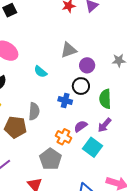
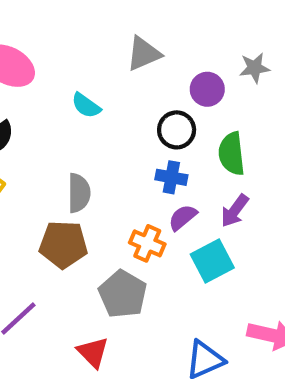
purple circle: (87, 65) -> (207, 89), moved
blue cross: (65, 101) -> (171, 177), moved
brown pentagon: (15, 127) -> (63, 244), moved
cyan square: (93, 147) -> (212, 261), turned 30

